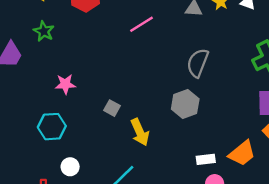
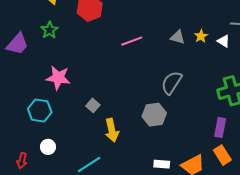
pink star: (65, 84) -> (58, 78), size x1.4

